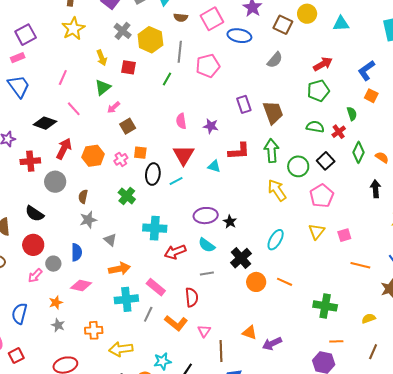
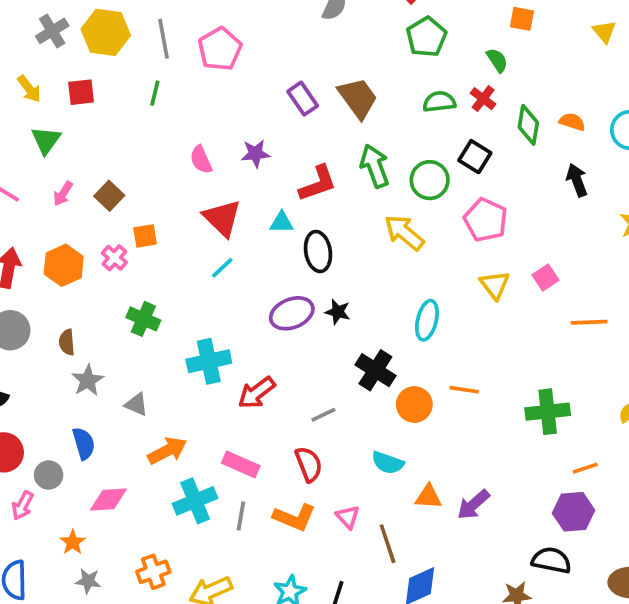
gray cross: (123, 31) -> (52, 31), turned 36
pink arrow: (114, 107) -> (63, 194), moved
black ellipse: (153, 174) -> (318, 251), moved
cyan semicircle: (207, 245) -> (388, 463), moved

